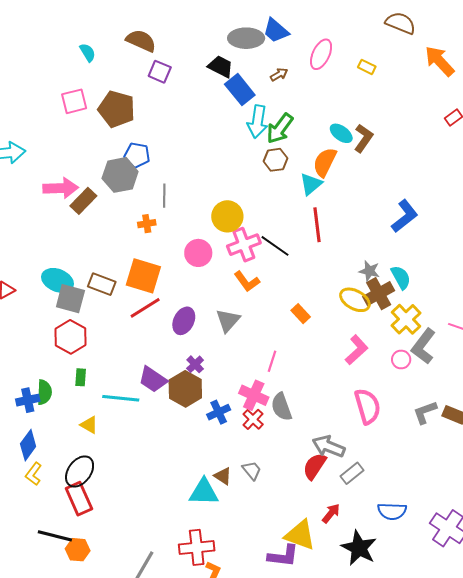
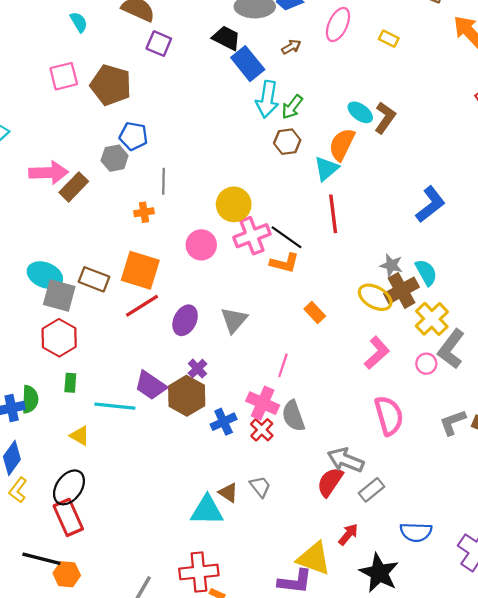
green arrow: (280, 129) -> (292, 107), size x0.7
gray hexagon: (120, 175) -> (115, 158), size x0.7
orange L-shape: (247, 281) -> (284, 263), moved, turned -40

